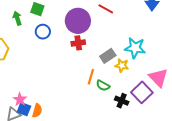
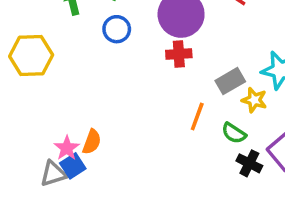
green semicircle: (103, 86) -> (234, 133), moved
blue square: (24, 109) -> (73, 166), turned 32
orange semicircle: (37, 111) -> (92, 142), moved

